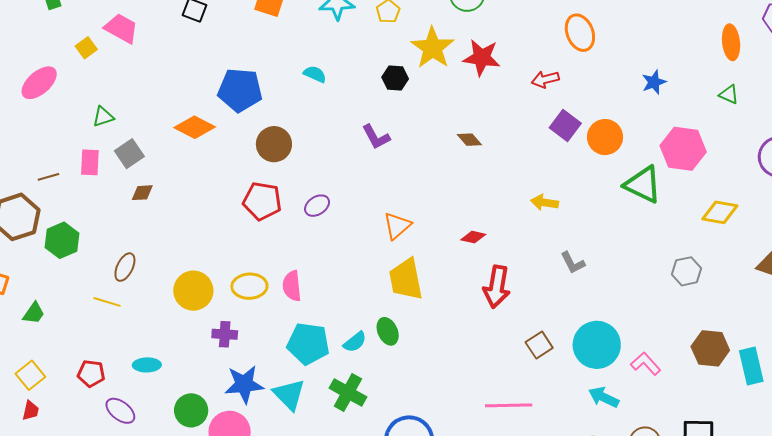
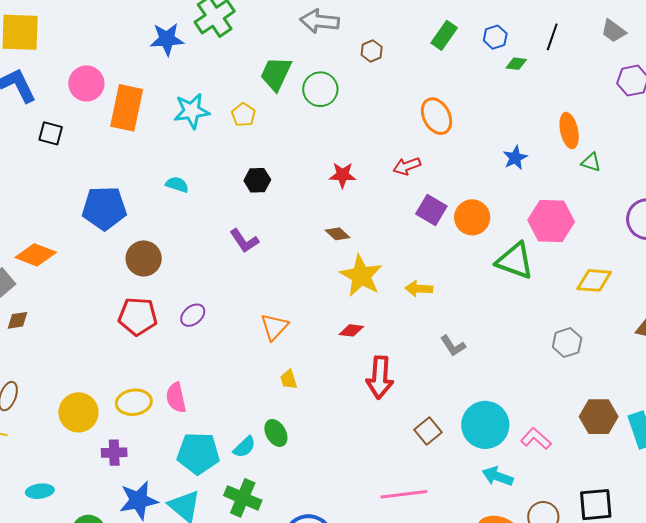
orange ellipse: (731, 42) -> (569, 131), moved
yellow star: (433, 48) -> (361, 276), moved
red star: (482, 58) -> (342, 175), moved, size x0.7
orange diamond: (195, 127) -> (36, 255), moved
yellow trapezoid: (406, 279) -> (289, 379), size x0.5

